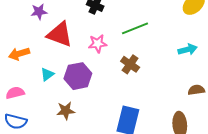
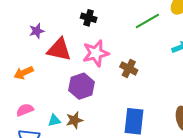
green line: (135, 28) -> (147, 21), moved
pink star: (98, 44) -> (96, 53), size x1.5
cyan triangle: (47, 74) -> (54, 120), moved, turned 32

